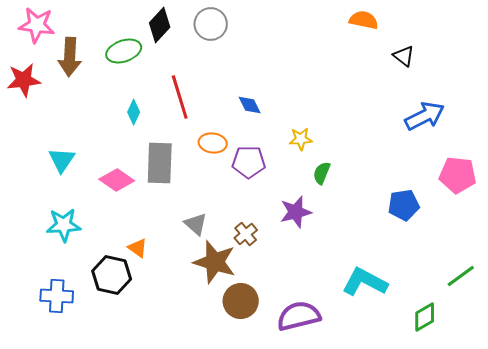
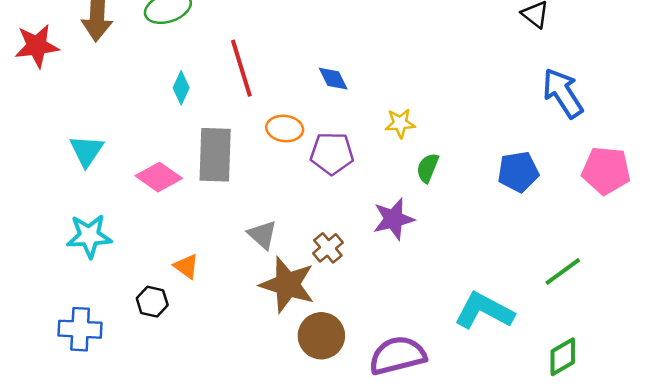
blue arrow: (425, 116) -> (563, 93), turned -96
blue pentagon: (404, 205) -> (518, 172), moved
black hexagon: (112, 275) -> (152, 302), size x0.6
green line: (461, 276) -> (563, 271), moved

